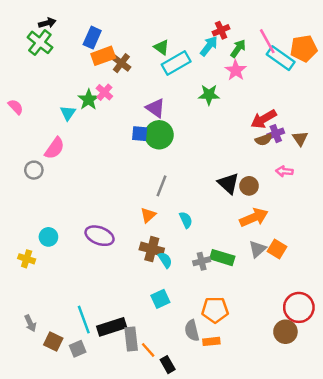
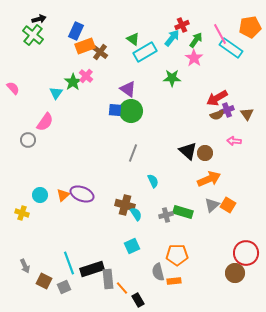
orange pentagon: (304, 48) -> (250, 27), moved
orange triangle: (148, 215) -> (63, 195), moved

